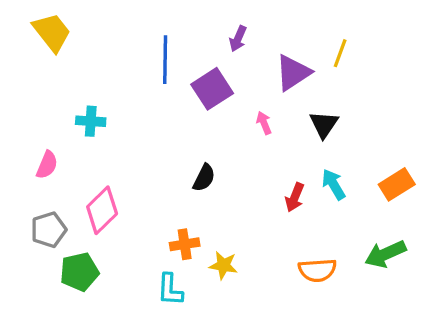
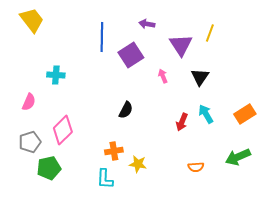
purple arrow: (238, 39) -> (147, 24), turned 77
purple triangle: (293, 73) -> (181, 45), turned -30
orange semicircle: (317, 270) -> (196, 167), size x0.7

